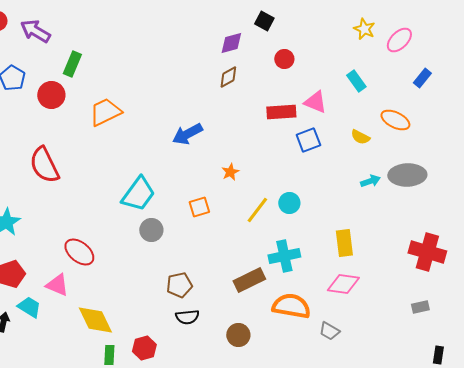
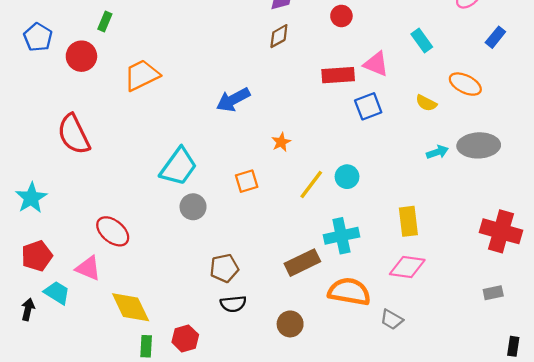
green rectangle: (72, 64) -> (105, 22), size x0.7

